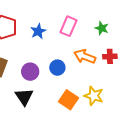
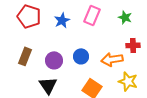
orange arrow: (85, 56) -> (112, 59), moved, turned -30
yellow star: (94, 96) -> (128, 81), moved

